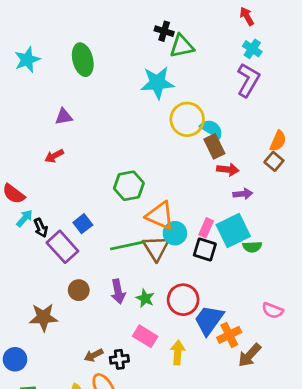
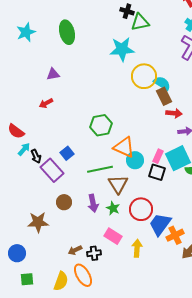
brown triangle: (156, 248) -> (118, 184), moved

